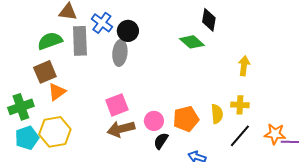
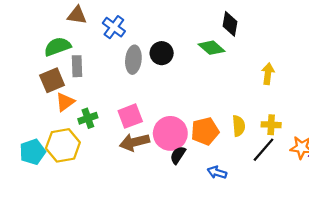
black circle: (128, 31) -> (162, 53), moved
gray rectangle: (80, 41) -> (77, 66), moved, size x0.7
yellow cross: (240, 105) -> (271, 125), moved
green cross: (21, 107) -> (88, 118), moved, size x0.7
pink circle: (154, 121) -> (170, 133), size x1.6

